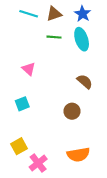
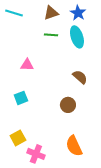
cyan line: (29, 14) -> (14, 13), moved
pink triangle: (29, 69) -> (27, 65), turned -40
orange semicircle: (78, 155) -> (74, 146), turned 75
pink cross: (38, 163) -> (36, 154), turned -30

